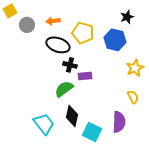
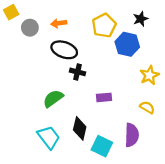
yellow pentagon: (83, 33) -> (104, 25), moved, turned 30
purple rectangle: (85, 76) -> (104, 97), moved
green semicircle: (64, 89) -> (53, 99), moved
yellow semicircle: (133, 97) -> (147, 107), turned -32

